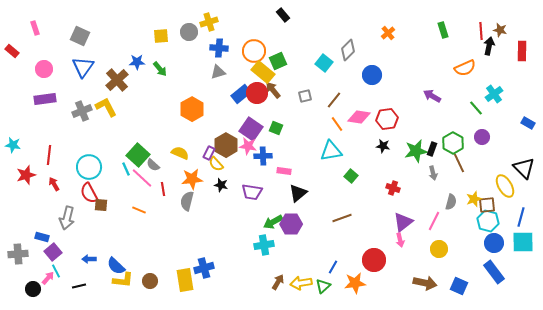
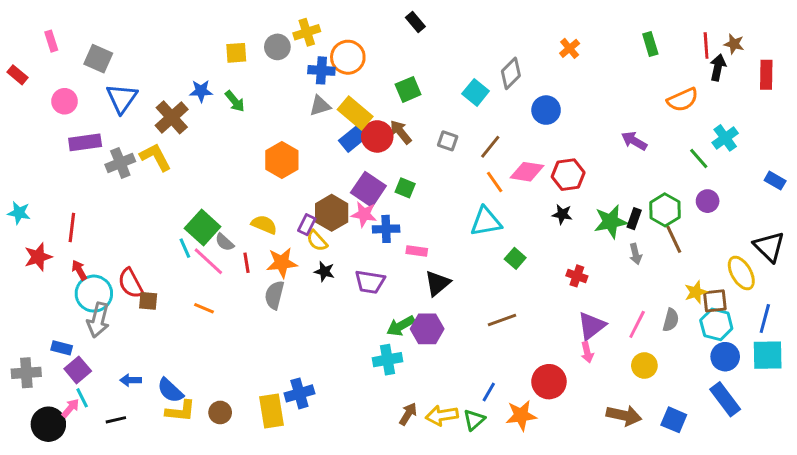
gray square: (80, 36) -> (98, 59), moved
orange circle: (254, 51) -> (348, 57), moved
yellow rectangle: (263, 72) -> (355, 113), moved
gray square: (305, 96) -> (448, 141), turned 32
purple rectangle: (45, 99) -> (85, 142), moved
cyan circle: (89, 167) -> (94, 294), moved
red line: (163, 189) -> (247, 263), moved
gray semicircle: (451, 202) -> (671, 320), moved
black circle: (33, 289) -> (48, 424), size x1.5

